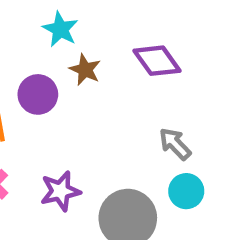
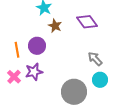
purple circle: (38, 94) -> (37, 46), moved
purple star: (60, 191) -> (34, 72), moved

